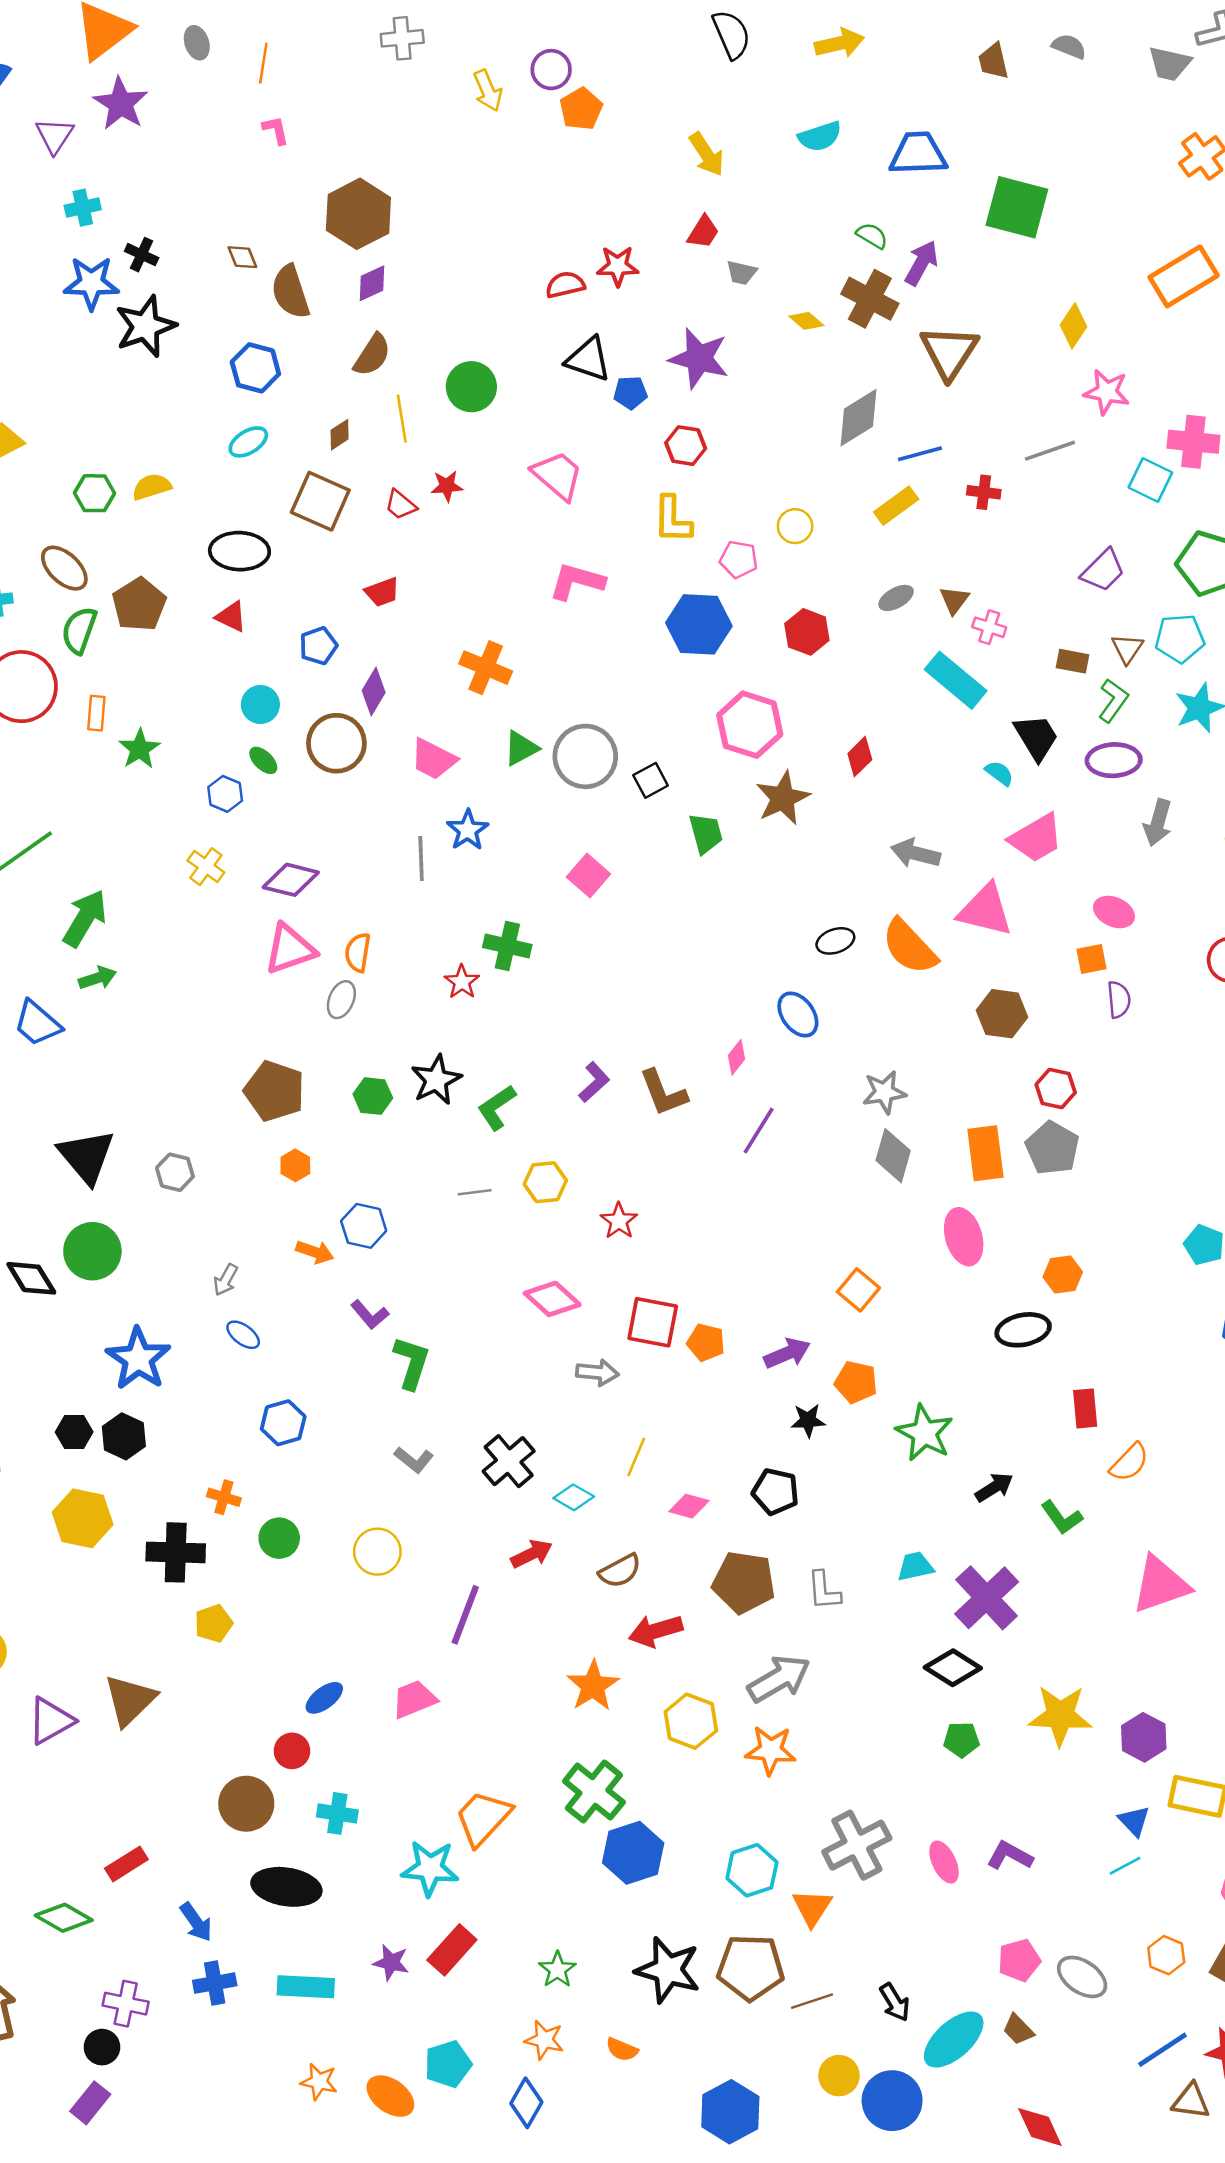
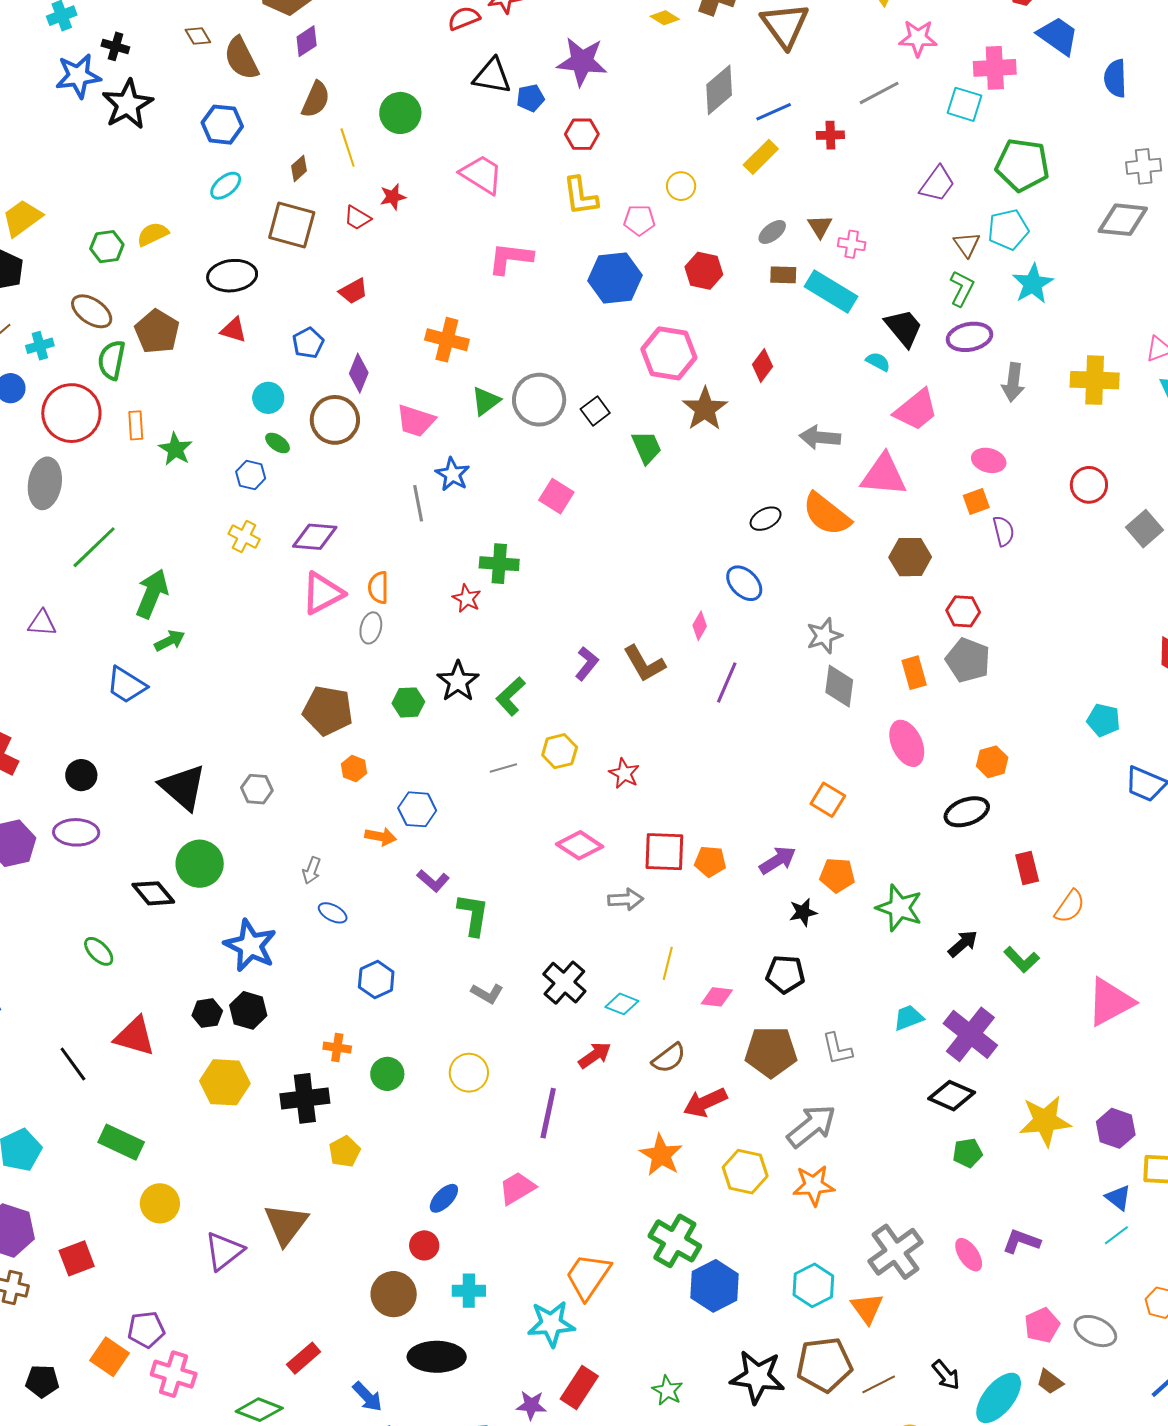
brown rectangle: (1073, 661) -> (783, 275), moved
orange rectangle: (985, 1153) -> (914, 673), size x0.7

